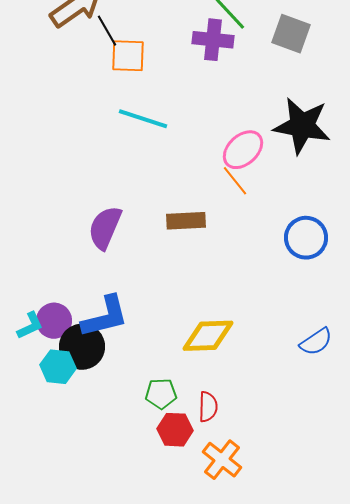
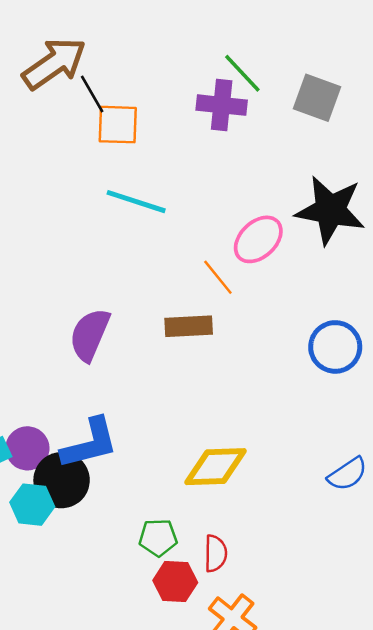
orange line: (235, 181) -> (218, 277), moved

